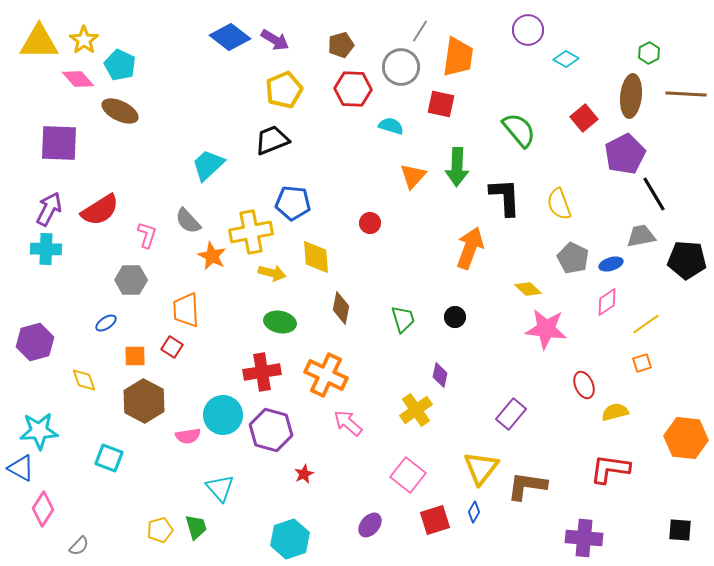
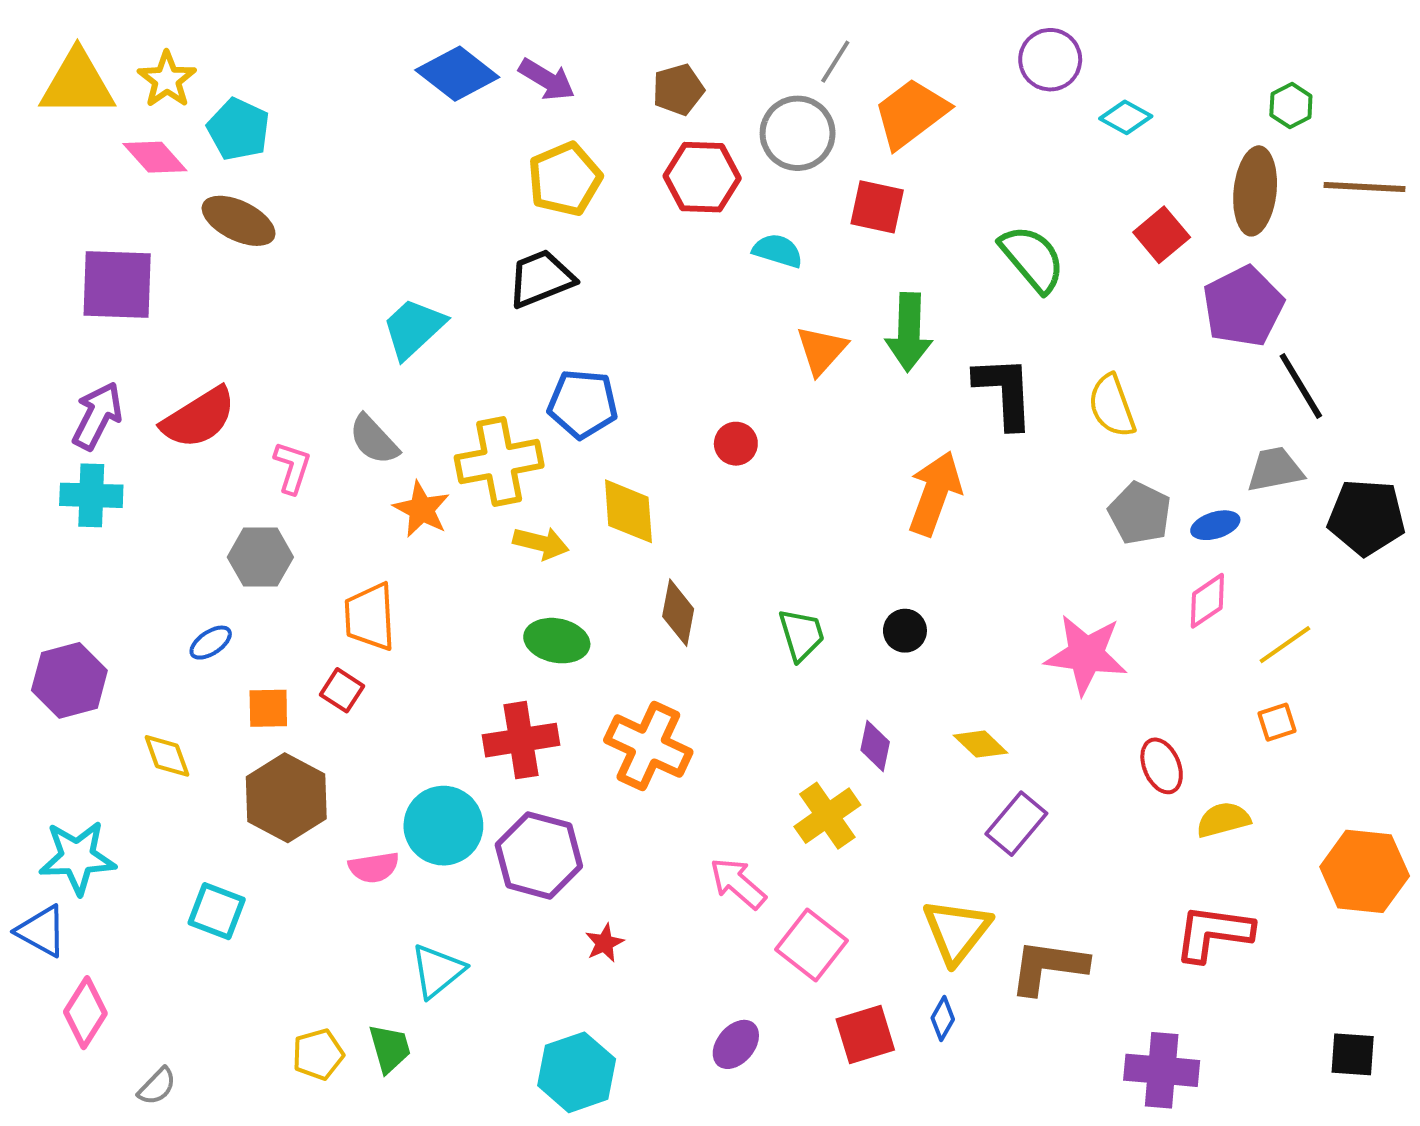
orange trapezoid: (458, 57) -> (911, 113), turned -135
yellow diamond: (528, 289) -> (981, 744), moved
pink arrow: (348, 423) -> (738, 883), moved
cyan triangle: (220, 488) -> (437, 971), turned 32

